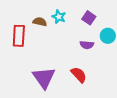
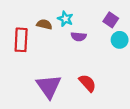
purple square: (89, 18) -> (111, 20), moved
purple semicircle: (87, 45) -> (79, 37), moved

